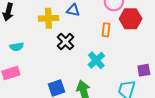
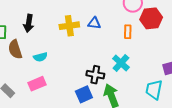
blue triangle: (73, 10) -> (94, 23), moved
black cross: (65, 42) -> (95, 75), moved, turned -30

